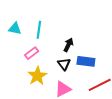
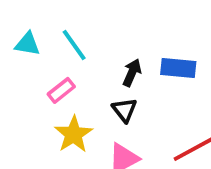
cyan line: (39, 30) -> (74, 45), turned -42
blue rectangle: (86, 61) -> (178, 68), moved

